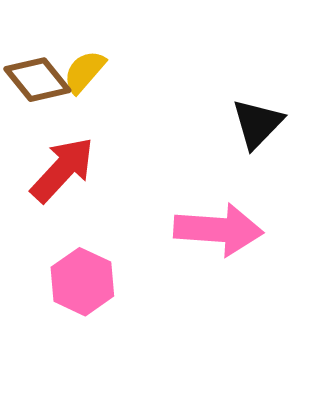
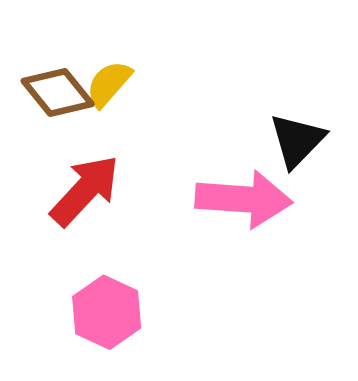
pink arrow: (218, 230) -> (244, 199), moved

